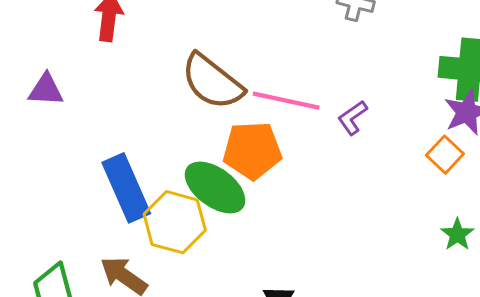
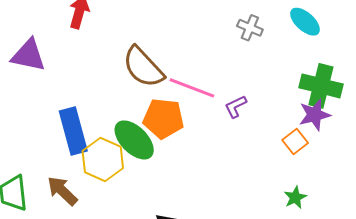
purple triangle: (46, 90) -> (28, 55), size x1.4

